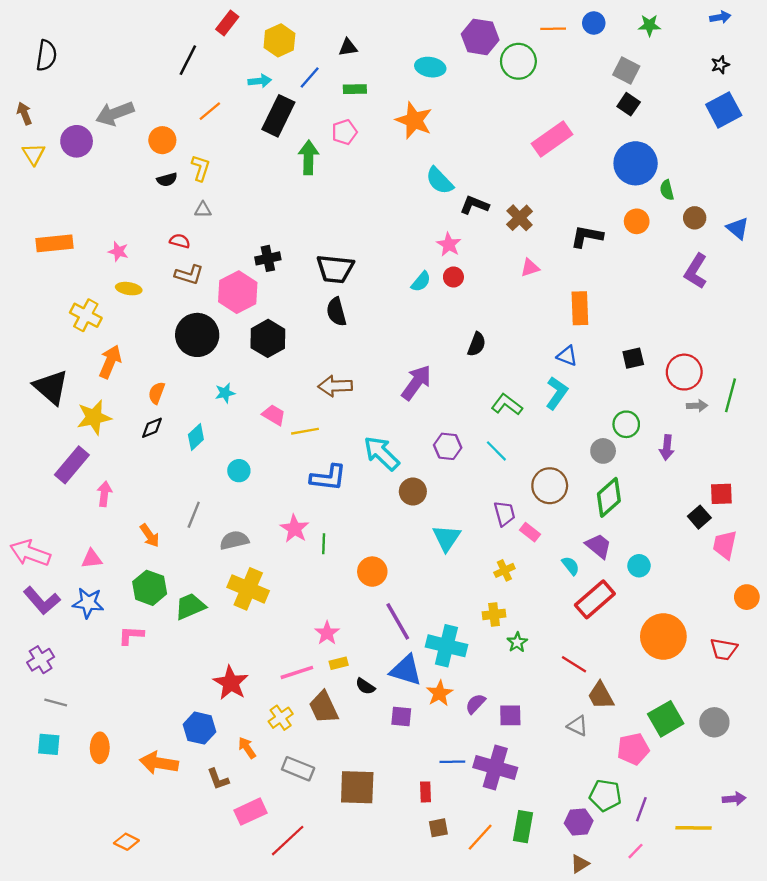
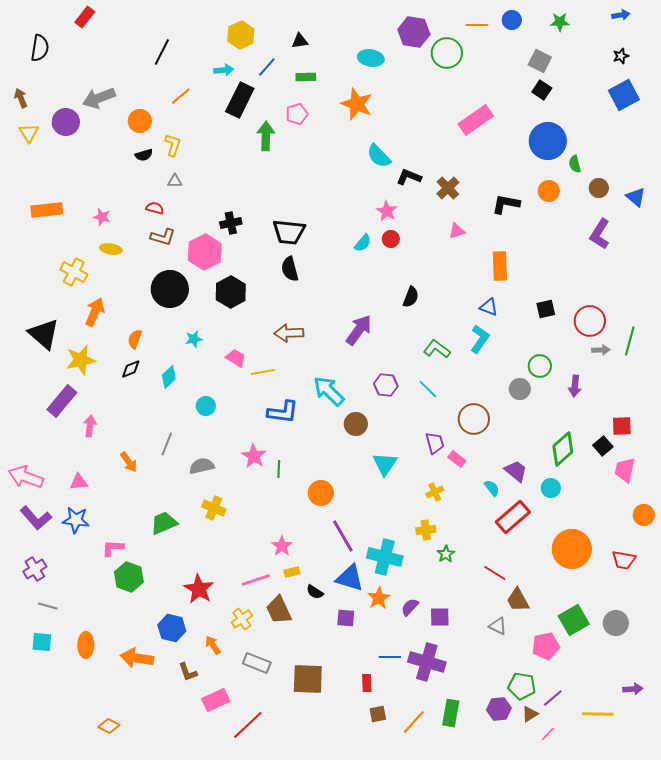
red rectangle: (227, 23) -> (85, 17), moved
green diamond: (609, 497) -> (563, 449), moved
green hexagon: (150, 588) -> (129, 577), moved
yellow cross: (248, 589) -> (214, 508), size x0.7
purple line: (641, 809) -> (553, 698), turned 30
brown triangle: (580, 864) -> (530, 714), moved

